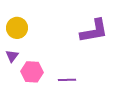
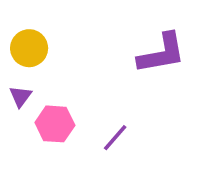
purple line: (67, 80) -> (115, 138), turned -48

